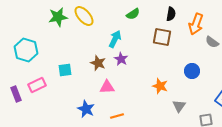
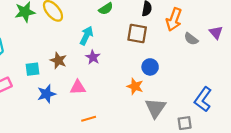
brown star: (98, 63) -> (58, 60), moved
blue circle: (192, 71) -> (150, 67), moved
gray triangle: (179, 106) -> (155, 108), size x1.5
blue star: (86, 109) -> (47, 94), moved, turned 30

